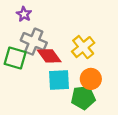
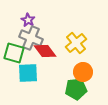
purple star: (24, 14) -> (28, 20), moved
cyan square: (59, 80) -> (28, 73), moved

